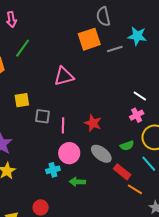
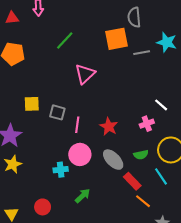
green line: (23, 48) -> (65, 41), moved
pink triangle: (64, 76) -> (85, 74), turned -35
yellow square: (22, 100) -> (32, 104), moved
pink cross: (137, 115) -> (147, 124), moved
green arrow: (77, 182) -> (83, 196), moved, turned 126

